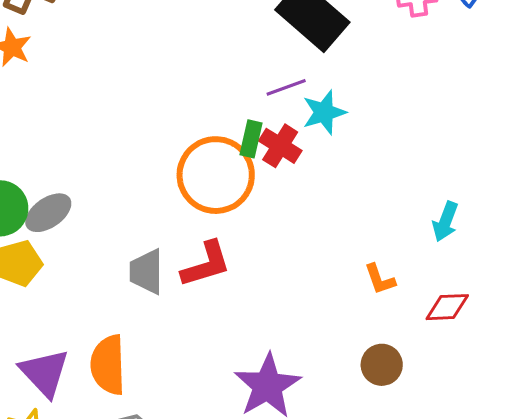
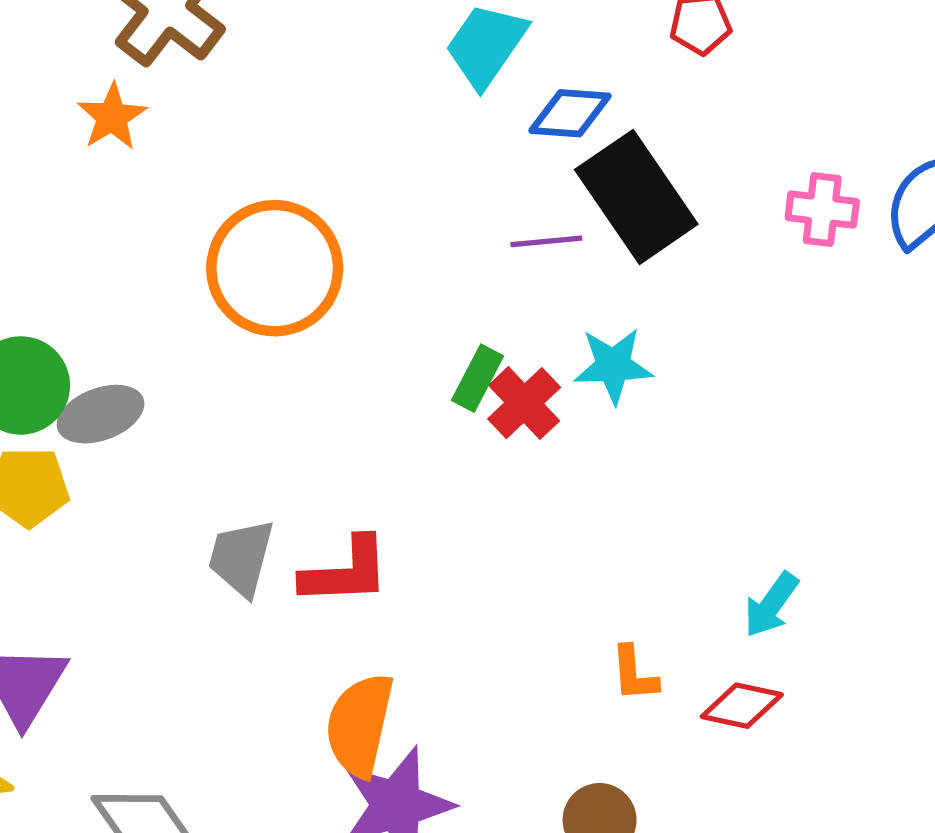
purple line: (286, 87) -> (546, 241), moved
orange circle: (216, 175) -> (275, 268), moved
red diamond: (447, 307) -> (742, 706), moved
orange semicircle: (108, 365) -> (360, 725), moved

